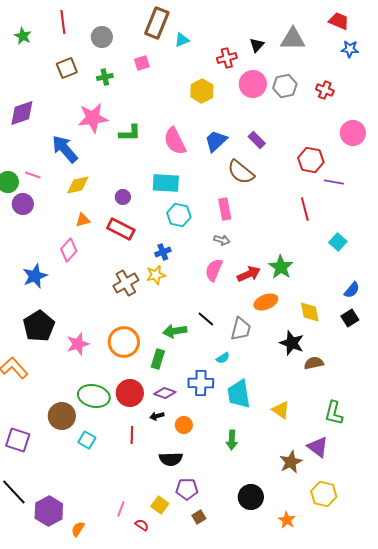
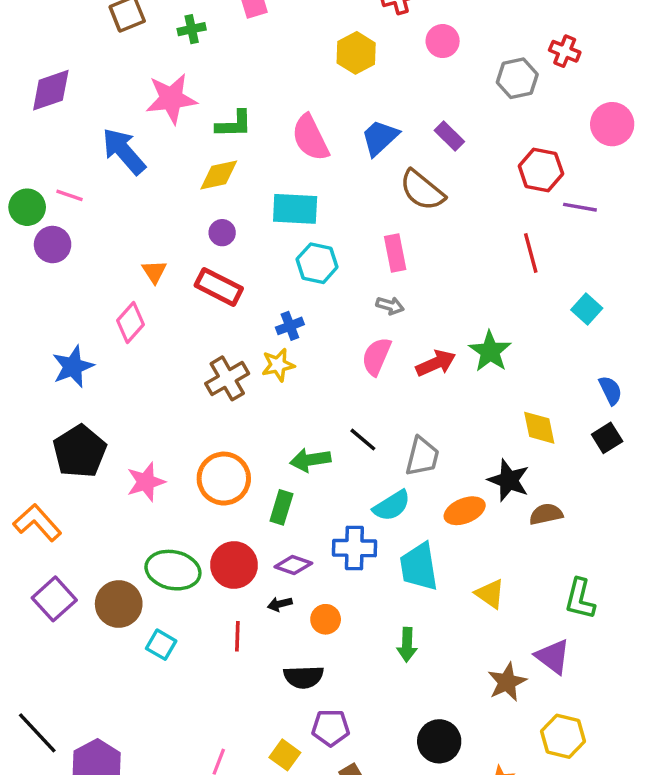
pink circle: (253, 84) -> (443, 41), size x0.7
gray hexagon: (285, 86) -> (517, 78), moved
yellow diamond: (78, 185) -> (219, 175), moved
orange triangle: (83, 220) -> (154, 272), turned -49
blue semicircle: (352, 290) -> (610, 390), turned -66
orange ellipse: (266, 302) -> (465, 511), moved
cyan semicircle: (223, 358) -> (392, 506), size x1.6
purple square: (18, 440) -> (54, 599), moved, turned 30

